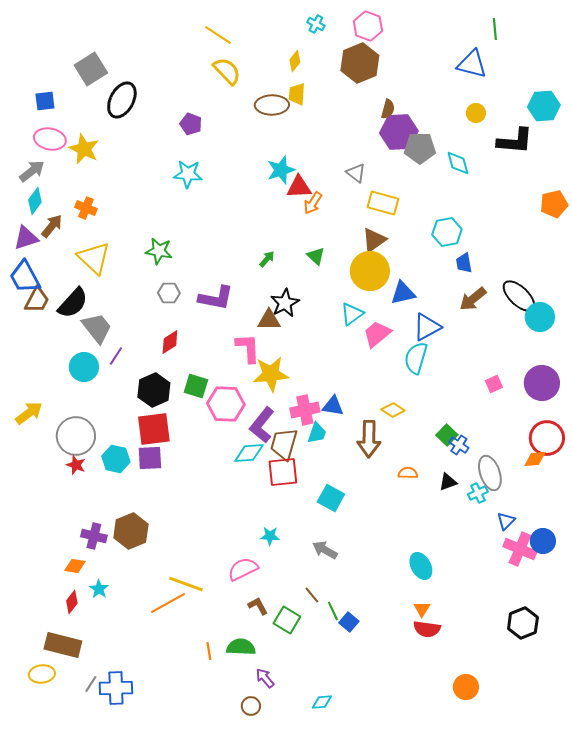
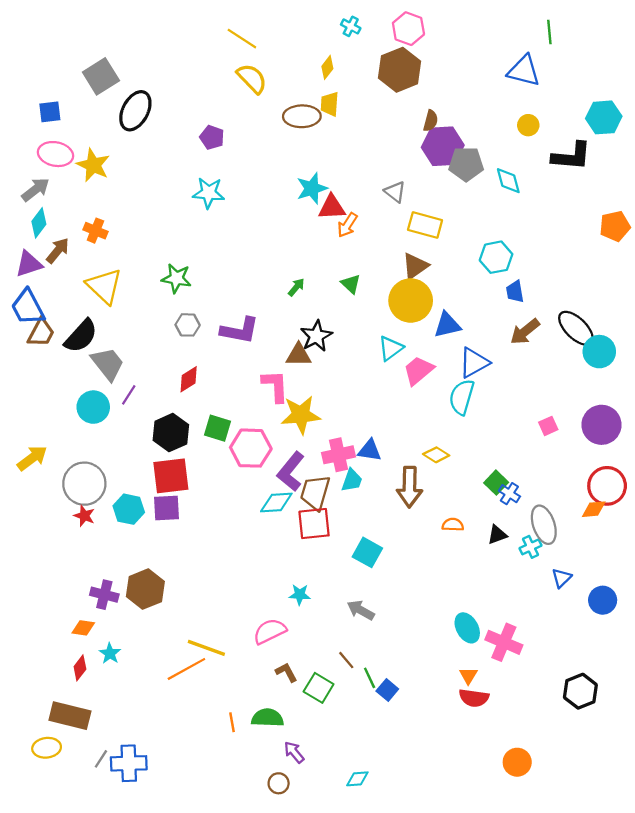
pink cross: (520, 549) -> (504, 642), moved

